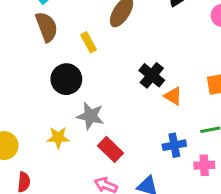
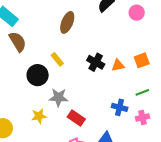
yellow rectangle: (88, 42) -> (57, 59), moved
orange triangle: (173, 96) -> (118, 65), moved, turned -32
blue cross: (174, 145) -> (120, 107), turned 35

